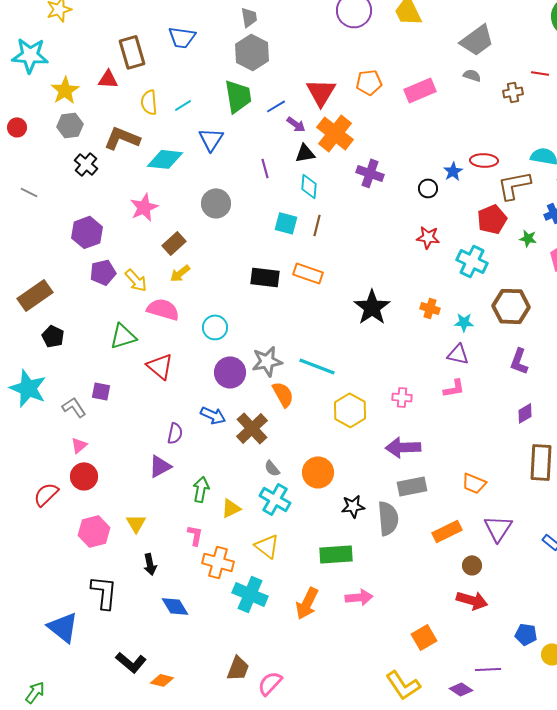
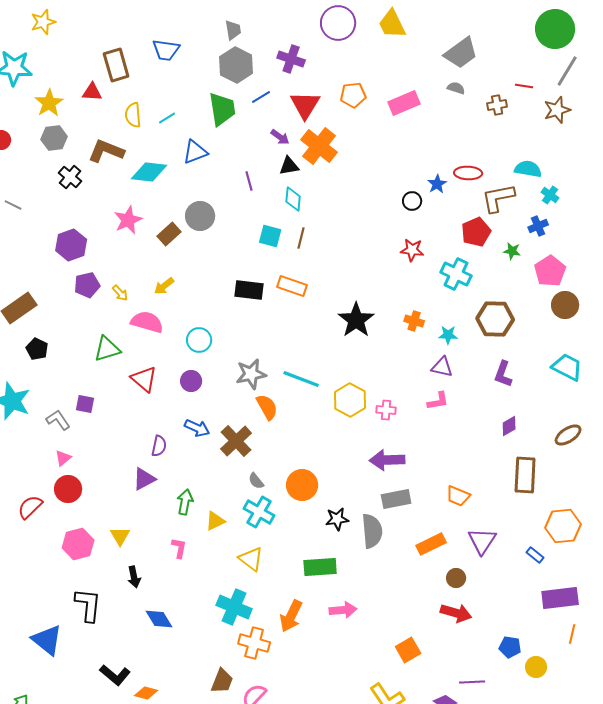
blue line: (276, 106) -> (261, 97), moved
blue triangle: (211, 139) -> (195, 152), turned 36
purple cross: (370, 173) -> (291, 59), moved
brown rectangle: (174, 243) -> (169, 234), moved
yellow arrow: (136, 280) -> (120, 293), size x0.7
purple circle: (230, 372) -> (191, 381), moved, size x0.7
yellow hexagon: (350, 410) -> (350, 400), moved
orange cross: (218, 562) -> (254, 643), moved

